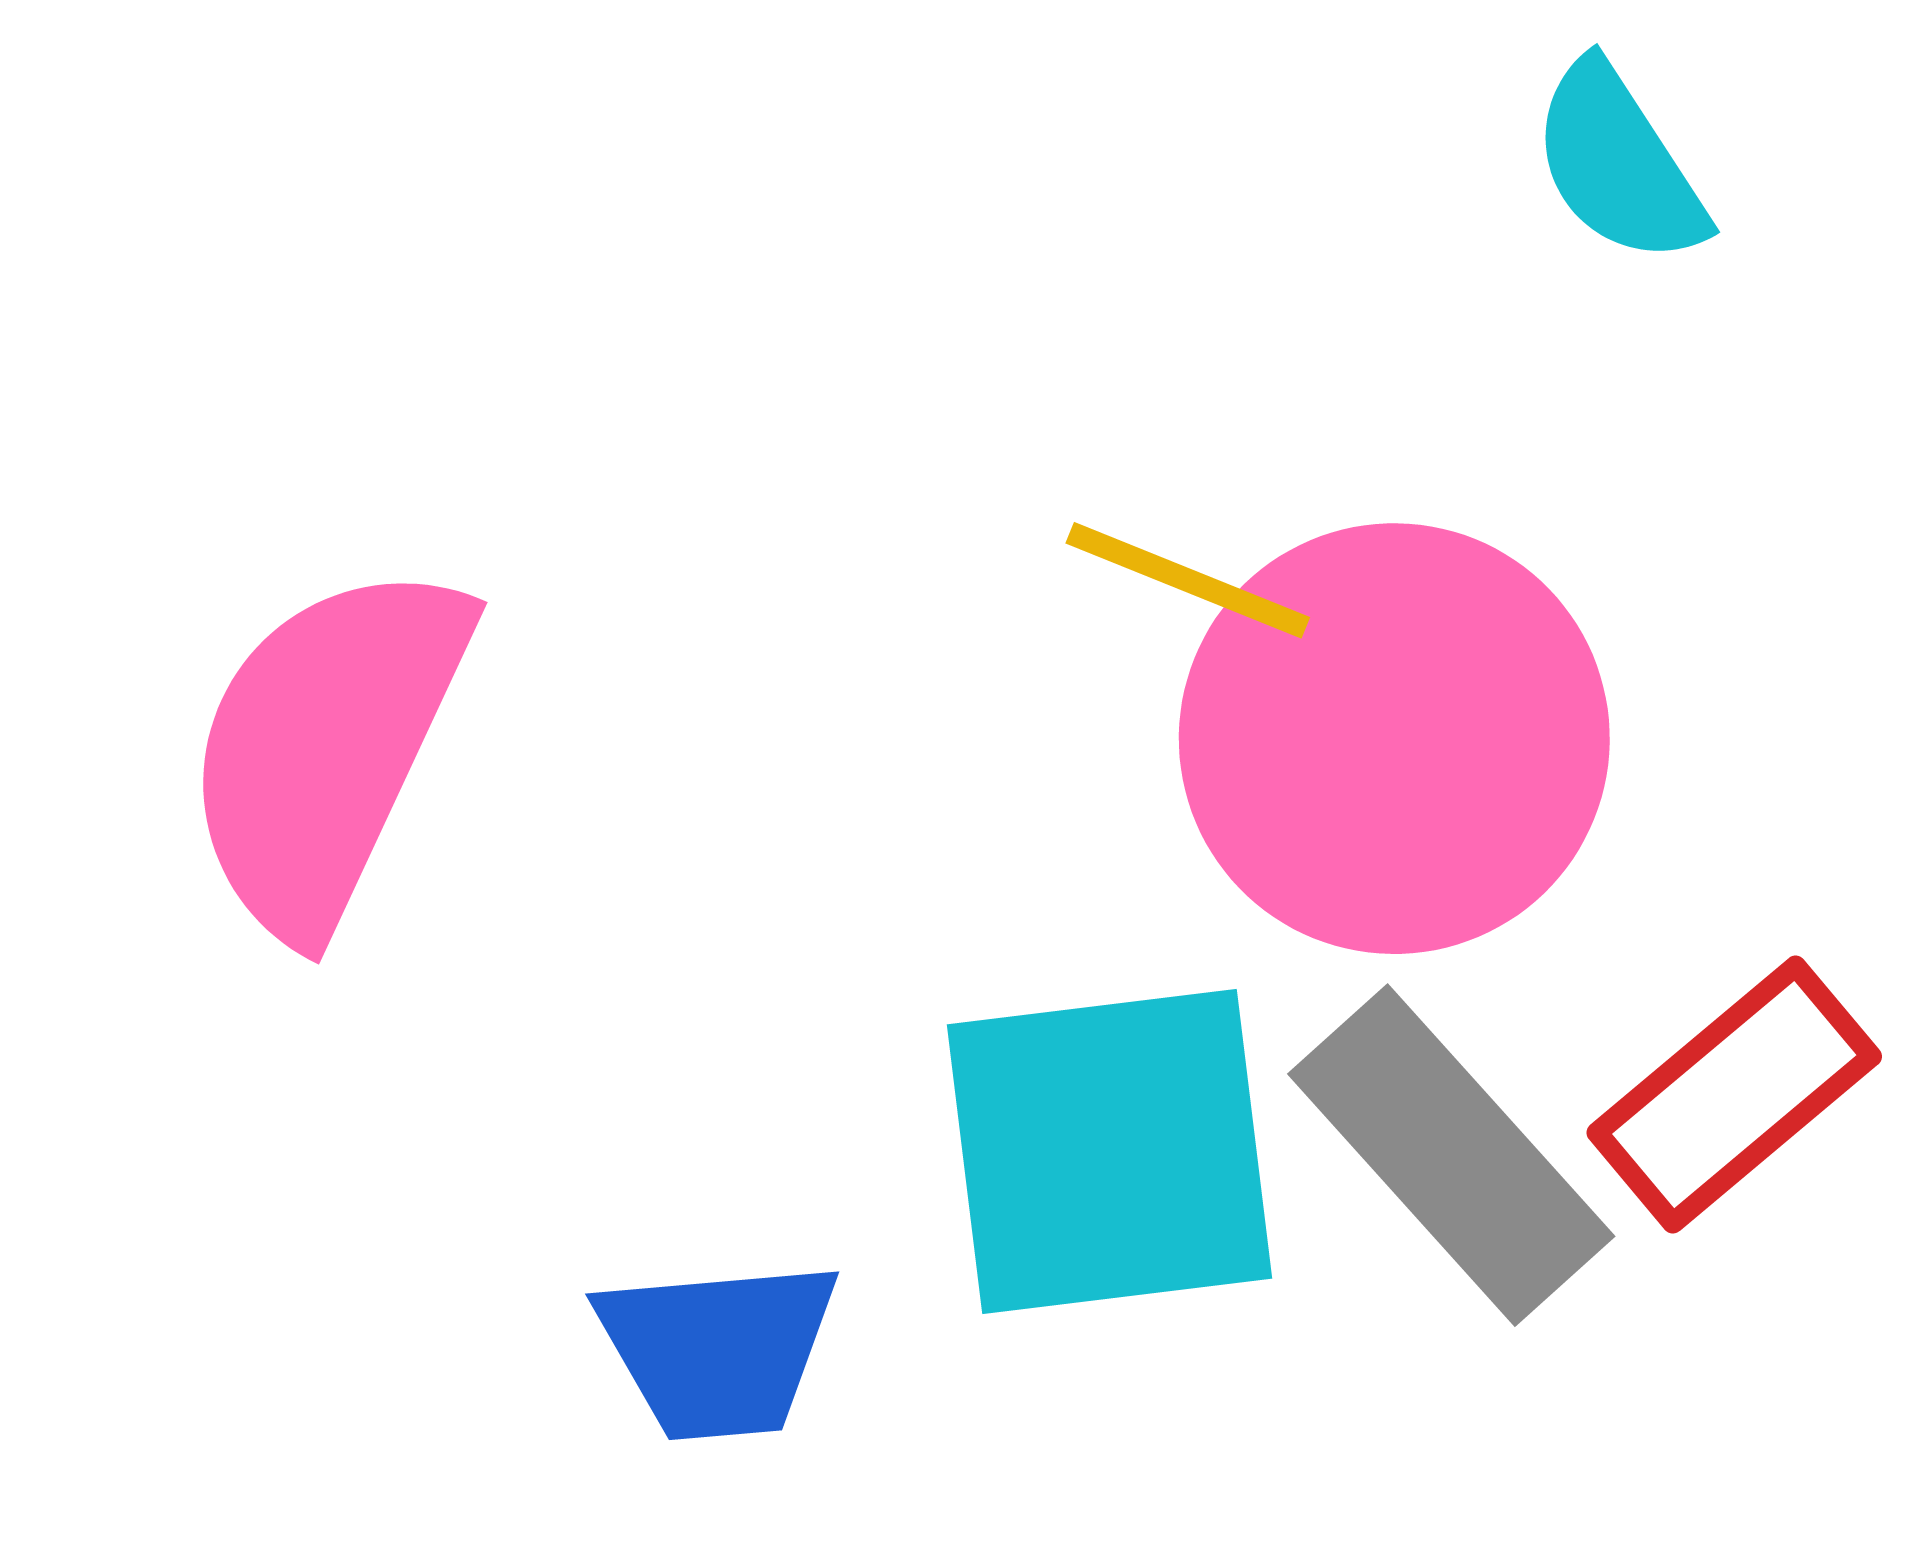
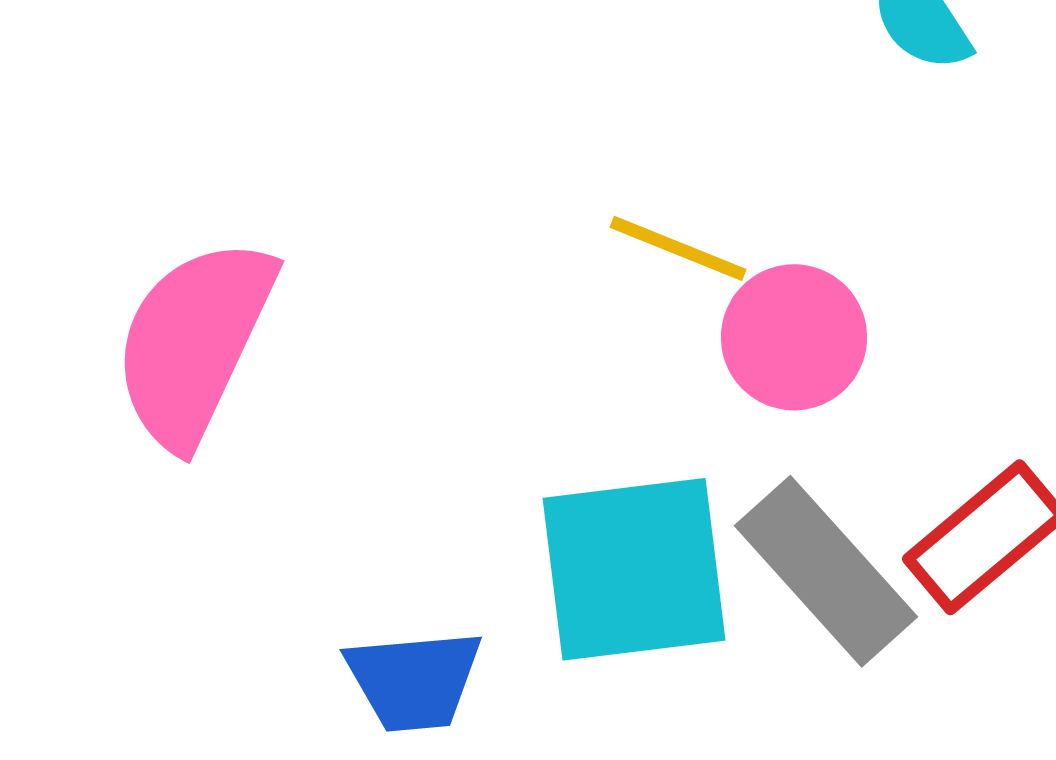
pink circle: (1394, 739) -> (794, 337), size x0.6

